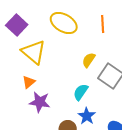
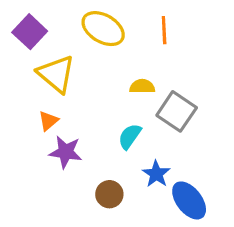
yellow semicircle: (89, 60) -> (142, 86), turned 56
blue star: (87, 116) -> (156, 174), moved

